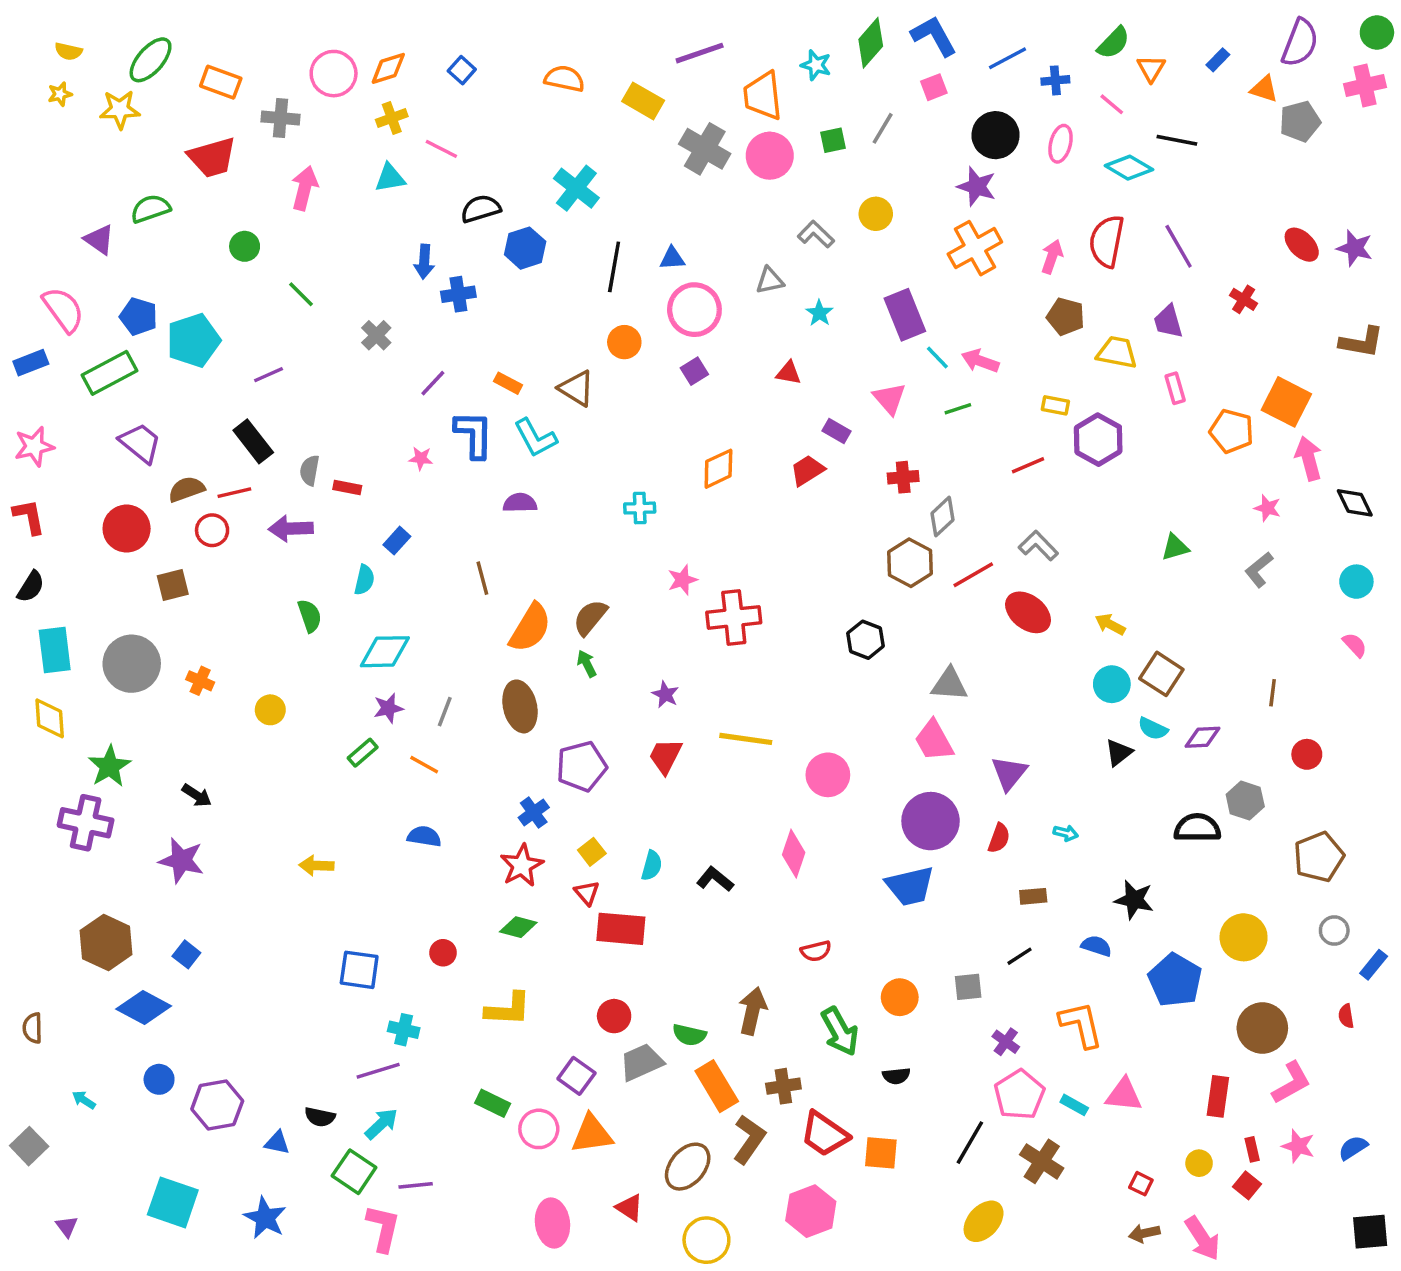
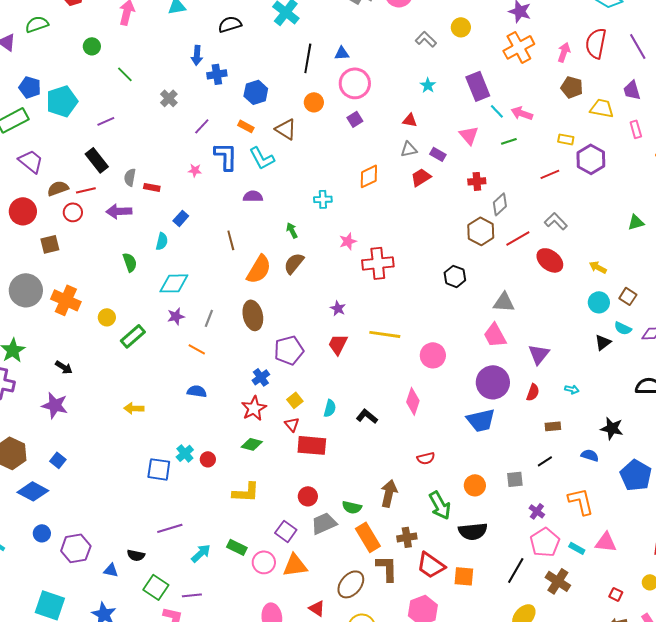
blue hexagon: (525, 248) -> (256, 92), moved
gray triangle: (770, 281) -> (409, 149), moved
green arrow: (587, 664) -> (292, 230), moved
brown square: (1161, 674) -> (628, 296), size x0.7
orange cross: (200, 681) -> (66, 300), size x1.8
green rectangle: (363, 753) -> (133, 336), moved, size x1.4
cyan cross: (404, 1030) -> (185, 453), moved, turned 36
black semicircle: (896, 1076) -> (473, 531), size x1.8
cyan arrow: (381, 1124) -> (201, 553), moved
brown L-shape: (749, 1139) -> (387, 568), turned -36

